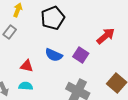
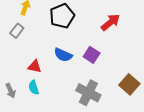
red arrow: (106, 36) -> (110, 22), moved
cyan semicircle: (26, 86) -> (34, 88), turned -112

